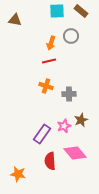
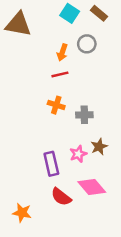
cyan square: (57, 11) -> (70, 13), turned 35
brown triangle: (15, 20) -> (18, 24), size x1.6
purple rectangle: (42, 134) -> (51, 164), turned -48
red semicircle: (50, 161) -> (61, 197), turned -48

